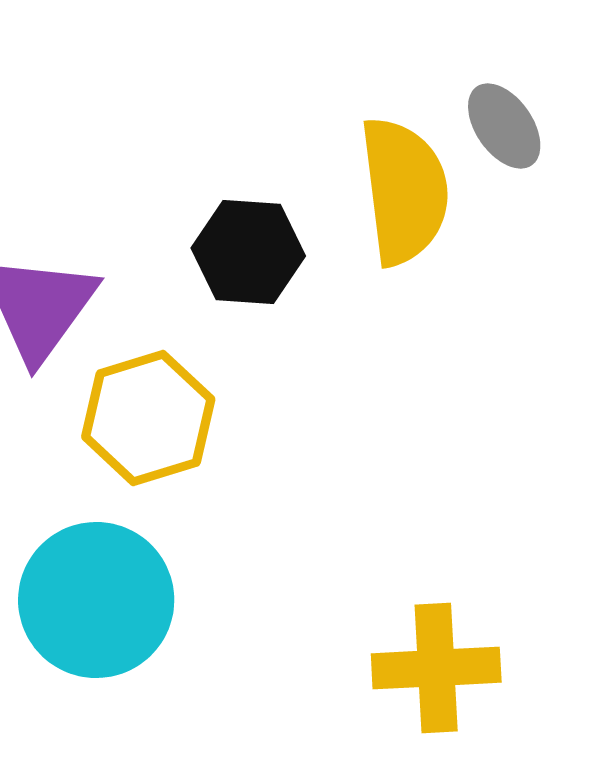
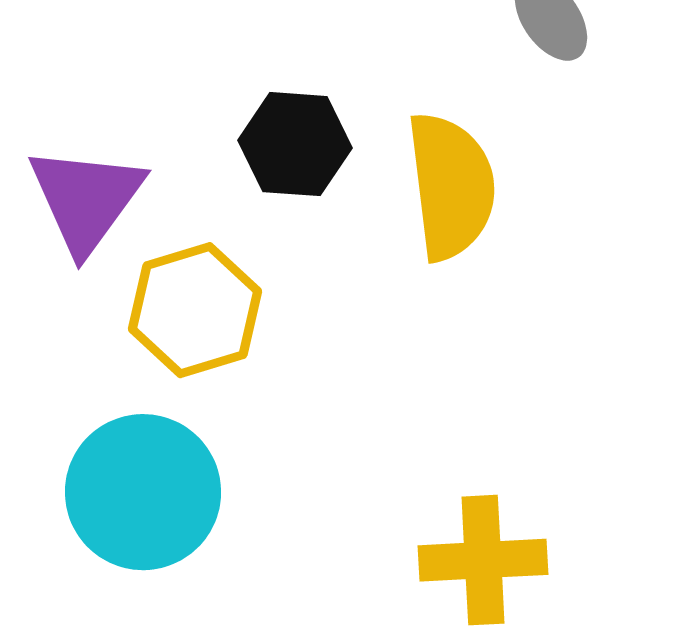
yellow semicircle: (404, 191) -> (451, 186), moved

